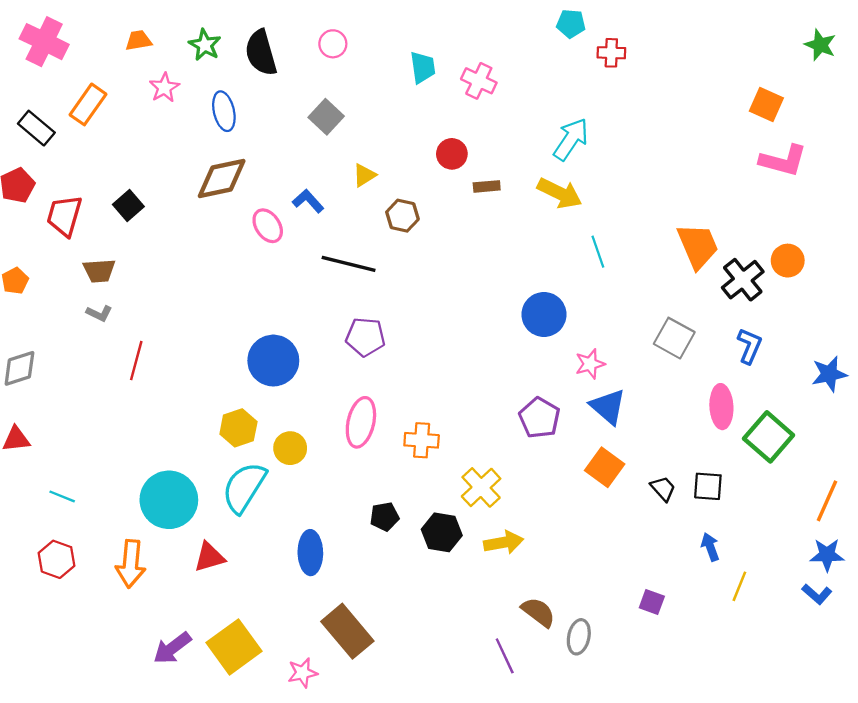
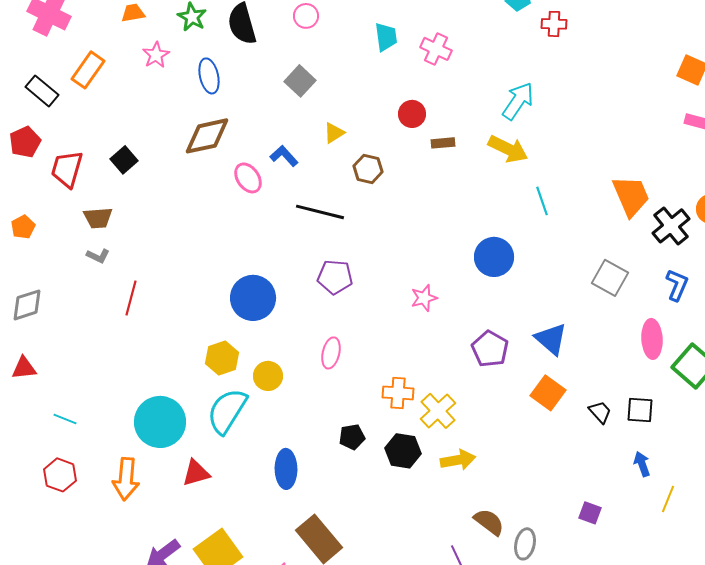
pink star: (590, 364) -> (424, 298), moved
pink ellipse: (361, 422) -> (331, 353), size x0.7
orange cross: (422, 440) -> (398, 393), moved

